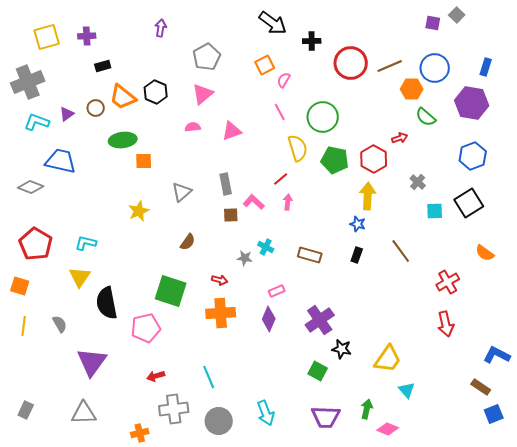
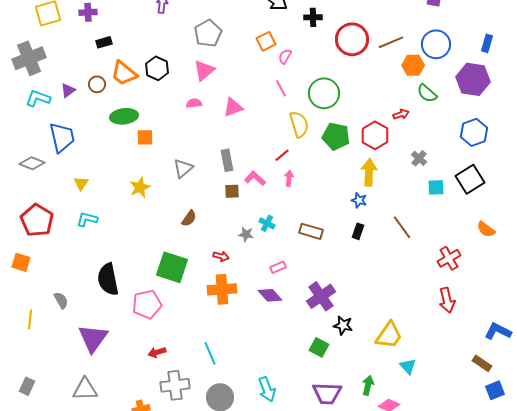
blue trapezoid: (61, 161) -> (62, 137), turned 64
yellow triangle: (80, 277) -> (81, 183), moved, size x0.7
purple diamond: (269, 319) -> (270, 295), turned -65
yellow line: (24, 326) -> (30, 319), moved

